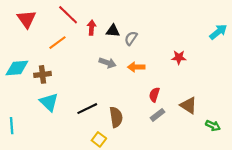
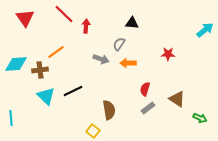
black triangle: (113, 31) -> (132, 23), moved
gray semicircle: (131, 38) -> (119, 44), moved
orange line: (57, 43) -> (56, 52), moved
black line: (87, 109) -> (73, 91), moved

